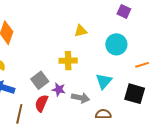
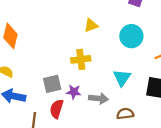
gray square: (40, 80) -> (52, 84), turned 30

